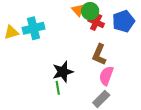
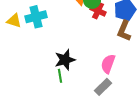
yellow triangle: (11, 32) -> (14, 21), turned 35
brown L-shape: (99, 55) -> (124, 31), moved

